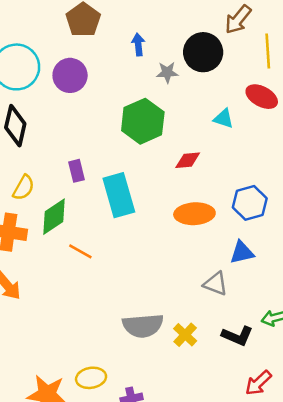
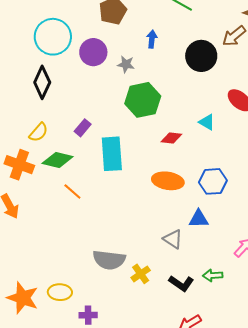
gray star: (167, 72) -> (126, 64), moved
cyan triangle: (224, 118) -> (207, 122), moved
purple rectangle: (76, 171) -> (83, 128), turned 42
green diamond: (54, 217) -> (58, 160), turned 36

